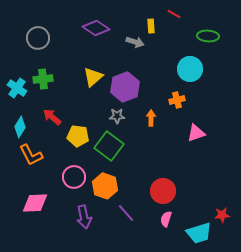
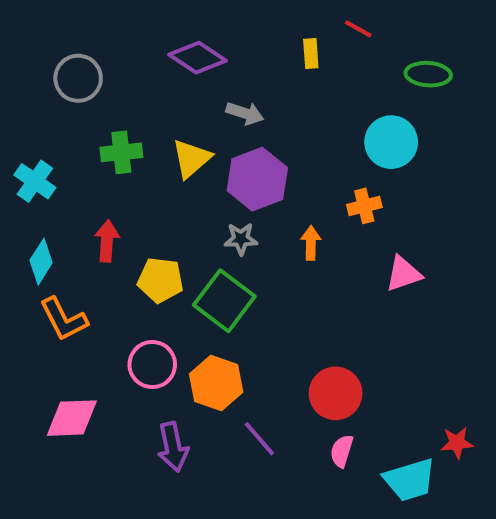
gray arrow: (135, 42) -> (245, 113), moved
green cross: (43, 79) -> (121, 152), moved
red arrow: (52, 117) -> (107, 241), turned 54

